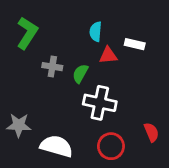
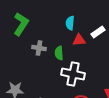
white rectangle: (135, 44) -> (98, 32), turned -48
green semicircle: (80, 74) -> (59, 53), turned -32

